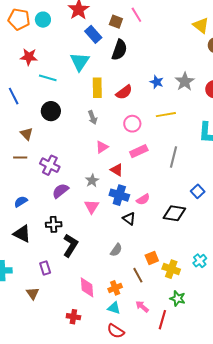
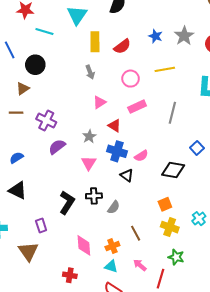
black circle: (51, 111) -> (35, 65), moved
brown triangle: (27, 134) -> (23, 89), turned 40
black cross: (54, 224) -> (94, 196), moved
orange square: (152, 258) -> (165, 204), moved
brown triangle: (33, 293) -> (28, 251), size x1.5

